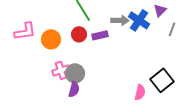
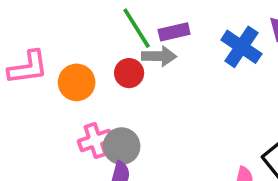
gray arrow: (120, 20) -> (159, 56), moved
purple rectangle: (100, 35) -> (174, 32), moved

